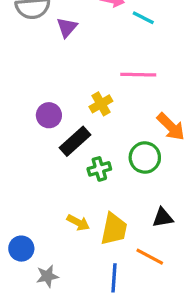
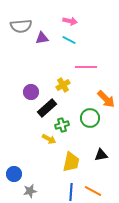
cyan line: (143, 18) -> (69, 40), moved
purple triangle: (67, 27) -> (42, 38), turned 40
yellow arrow: (78, 223) -> (49, 139), moved
orange line: (150, 257) -> (93, 191), moved

